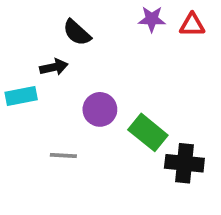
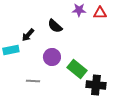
black semicircle: (77, 33) -> (55, 26), moved
black arrow: (54, 67) -> (28, 35), turned 144

